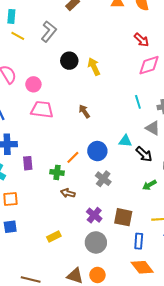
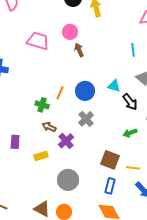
pink circle: (33, 84) -> (70, 32), moved
orange line: (73, 157) -> (60, 93), turned -32
purple rectangle: (28, 163) -> (15, 142), moved
purple cross: (94, 215) -> (66, 141), moved
brown square: (123, 217) -> (110, 160), moved
yellow rectangle: (54, 236) -> (41, 156), moved

